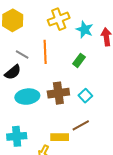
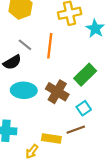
green rectangle: (79, 60) -> (85, 75), moved, size x1.5
brown cross: (58, 93) -> (57, 92), turned 30
cyan square: (85, 96) -> (84, 108), moved

